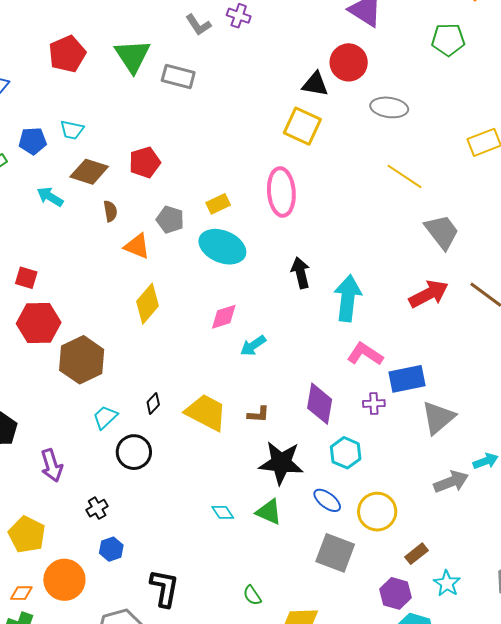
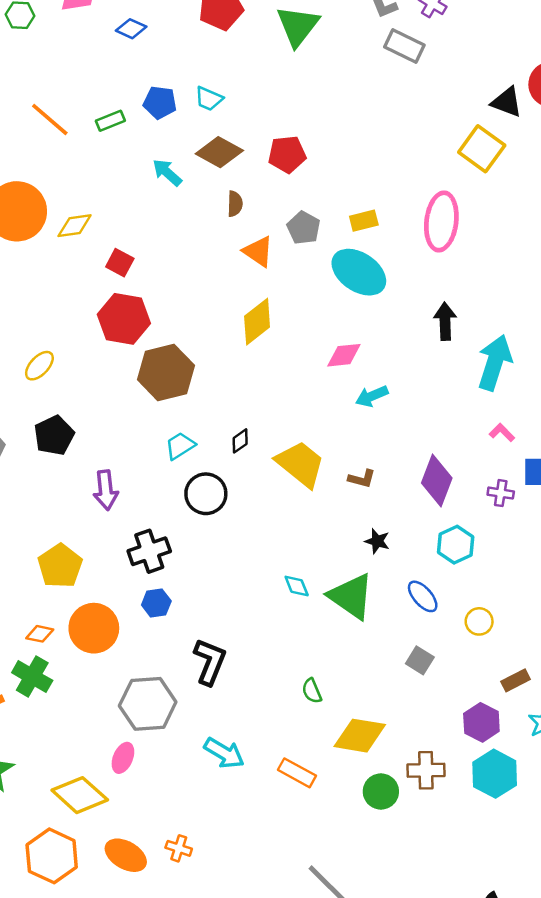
gray rectangle: (178, 77) -> (404, 46), moved
pink L-shape: (365, 354) -> (502, 433), size x0.6
black star: (281, 463) -> (377, 541), size x0.5
black cross: (97, 508) -> (149, 551), size x1.6
green triangle: (269, 512) -> (351, 596), size x1.5
yellow circle: (377, 512) -> (479, 621), size x0.6
gray square: (335, 553) -> (420, 660), size x0.6

